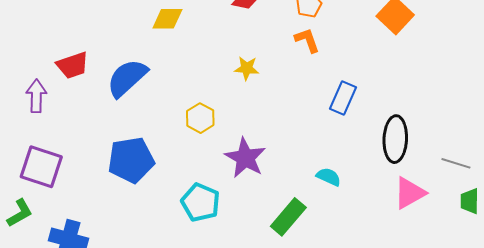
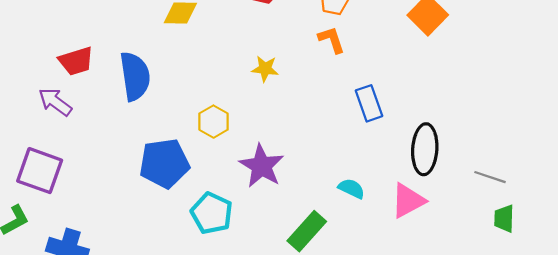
blue semicircle: (127, 78) -> (135, 76), turned 123
purple arrow: (36, 96) -> (55, 102), moved, turned -56
blue rectangle: (343, 98) -> (369, 103), turned -44
blue pentagon: (131, 160) -> (164, 163), moved
pink triangle: (410, 193) -> (408, 201), moved

